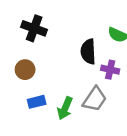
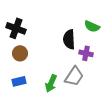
black cross: (34, 28) -> (16, 28), moved
blue rectangle: (37, 102) -> (19, 81), moved

